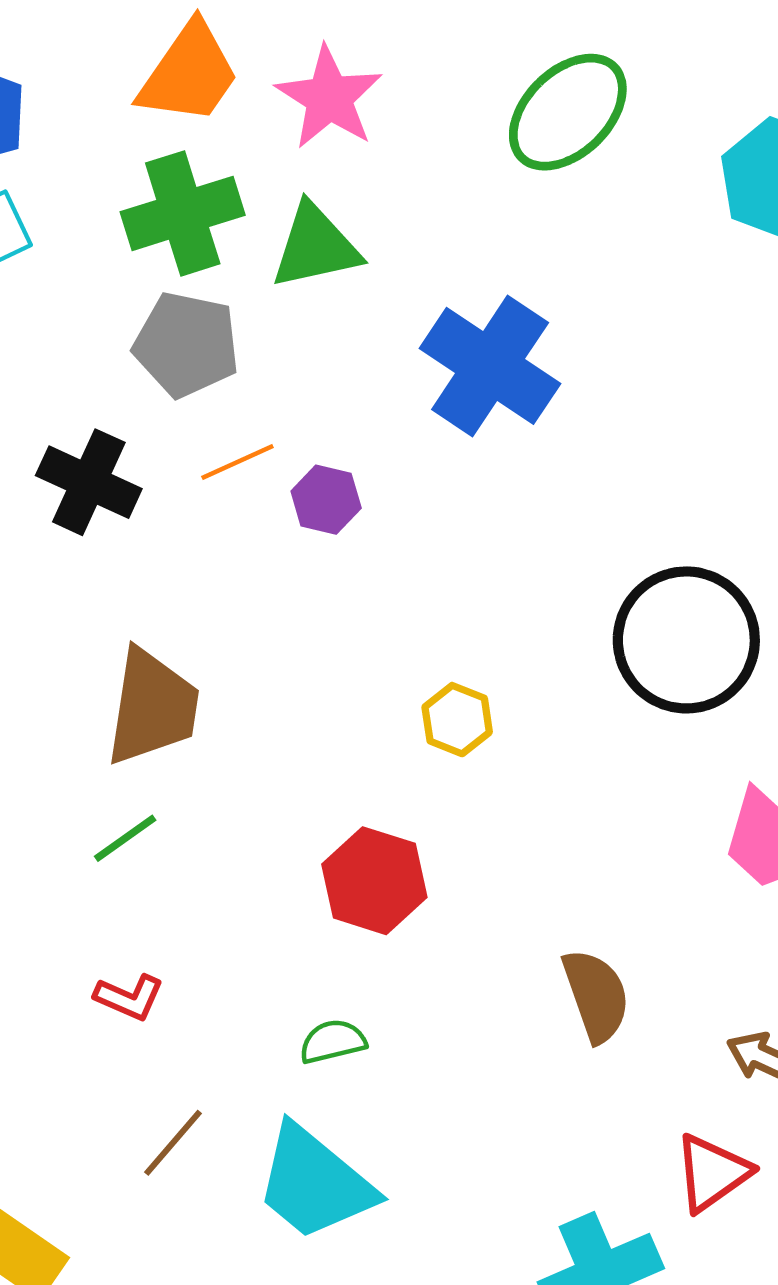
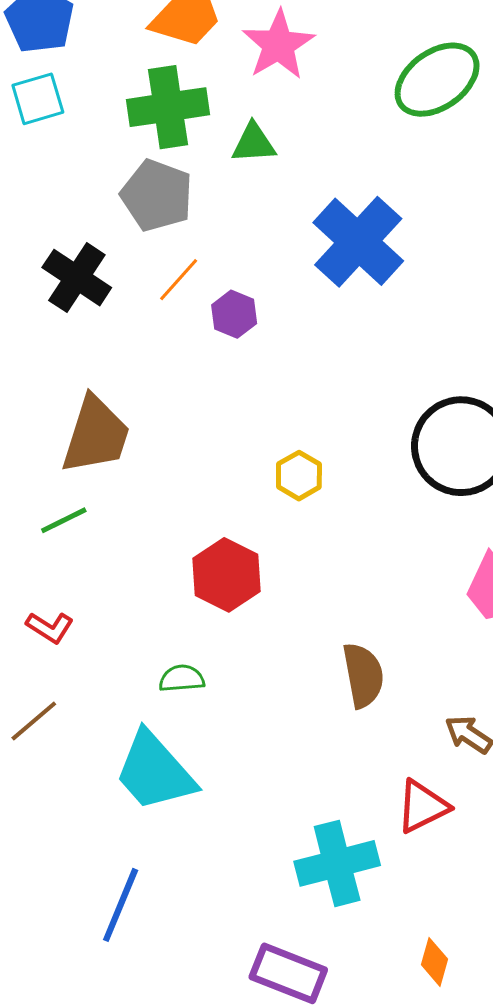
green triangle: (315, 246) -> (254, 143), size x0.7
orange line: (237, 462) -> (179, 280), turned -33
brown line: (173, 1143) -> (34, 721), moved

